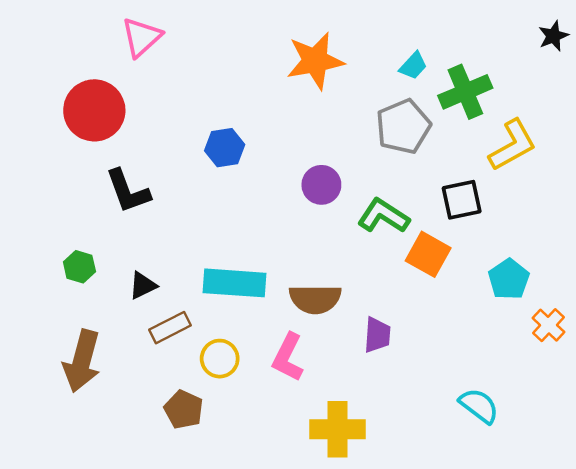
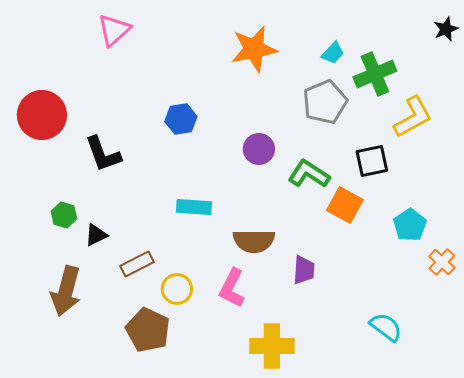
red circle: (94, 110) -> (42, 115), moved
cyan rectangle: (235, 283) -> (194, 207), moved, size x0.7
black triangle: (143, 285) -> (96, 235), moved
brown pentagon: (184, 409) -> (148, 330), size x1.4

